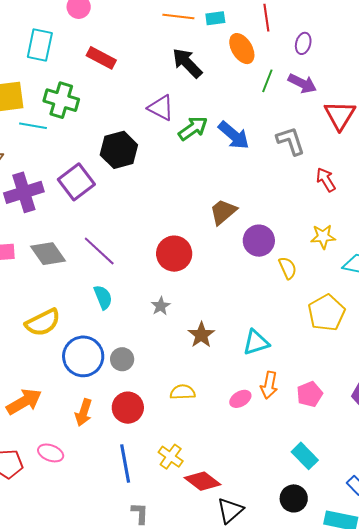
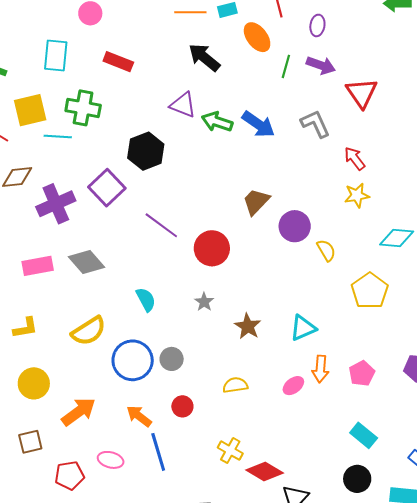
green arrow: (193, 128) -> (217, 122), turned -120
yellow star: (323, 237) -> (357, 195), moved
purple line: (99, 251) -> (161, 225), moved
red circle: (128, 408) -> (182, 406), size x0.7
orange arrow: (84, 412) -> (139, 416), turned 116
blue line: (125, 464) -> (158, 452), moved

